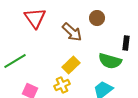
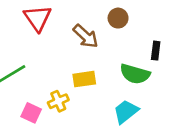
yellow rectangle: (71, 65) -> (84, 79), turned 36
yellow cross: (62, 85) -> (58, 101), moved

